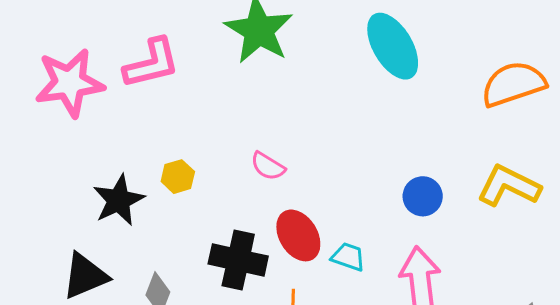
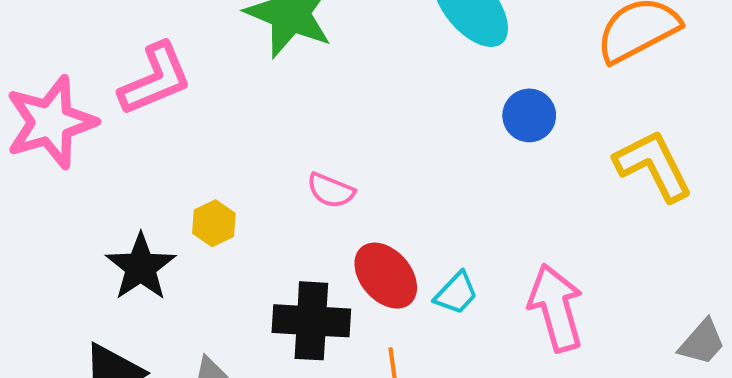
yellow L-shape: (509, 186) -> (653, 166), turned 46
blue circle: (423, 196) -> (529, 115), moved
cyan trapezoid: (348, 257) -> (456, 293), turned 123

